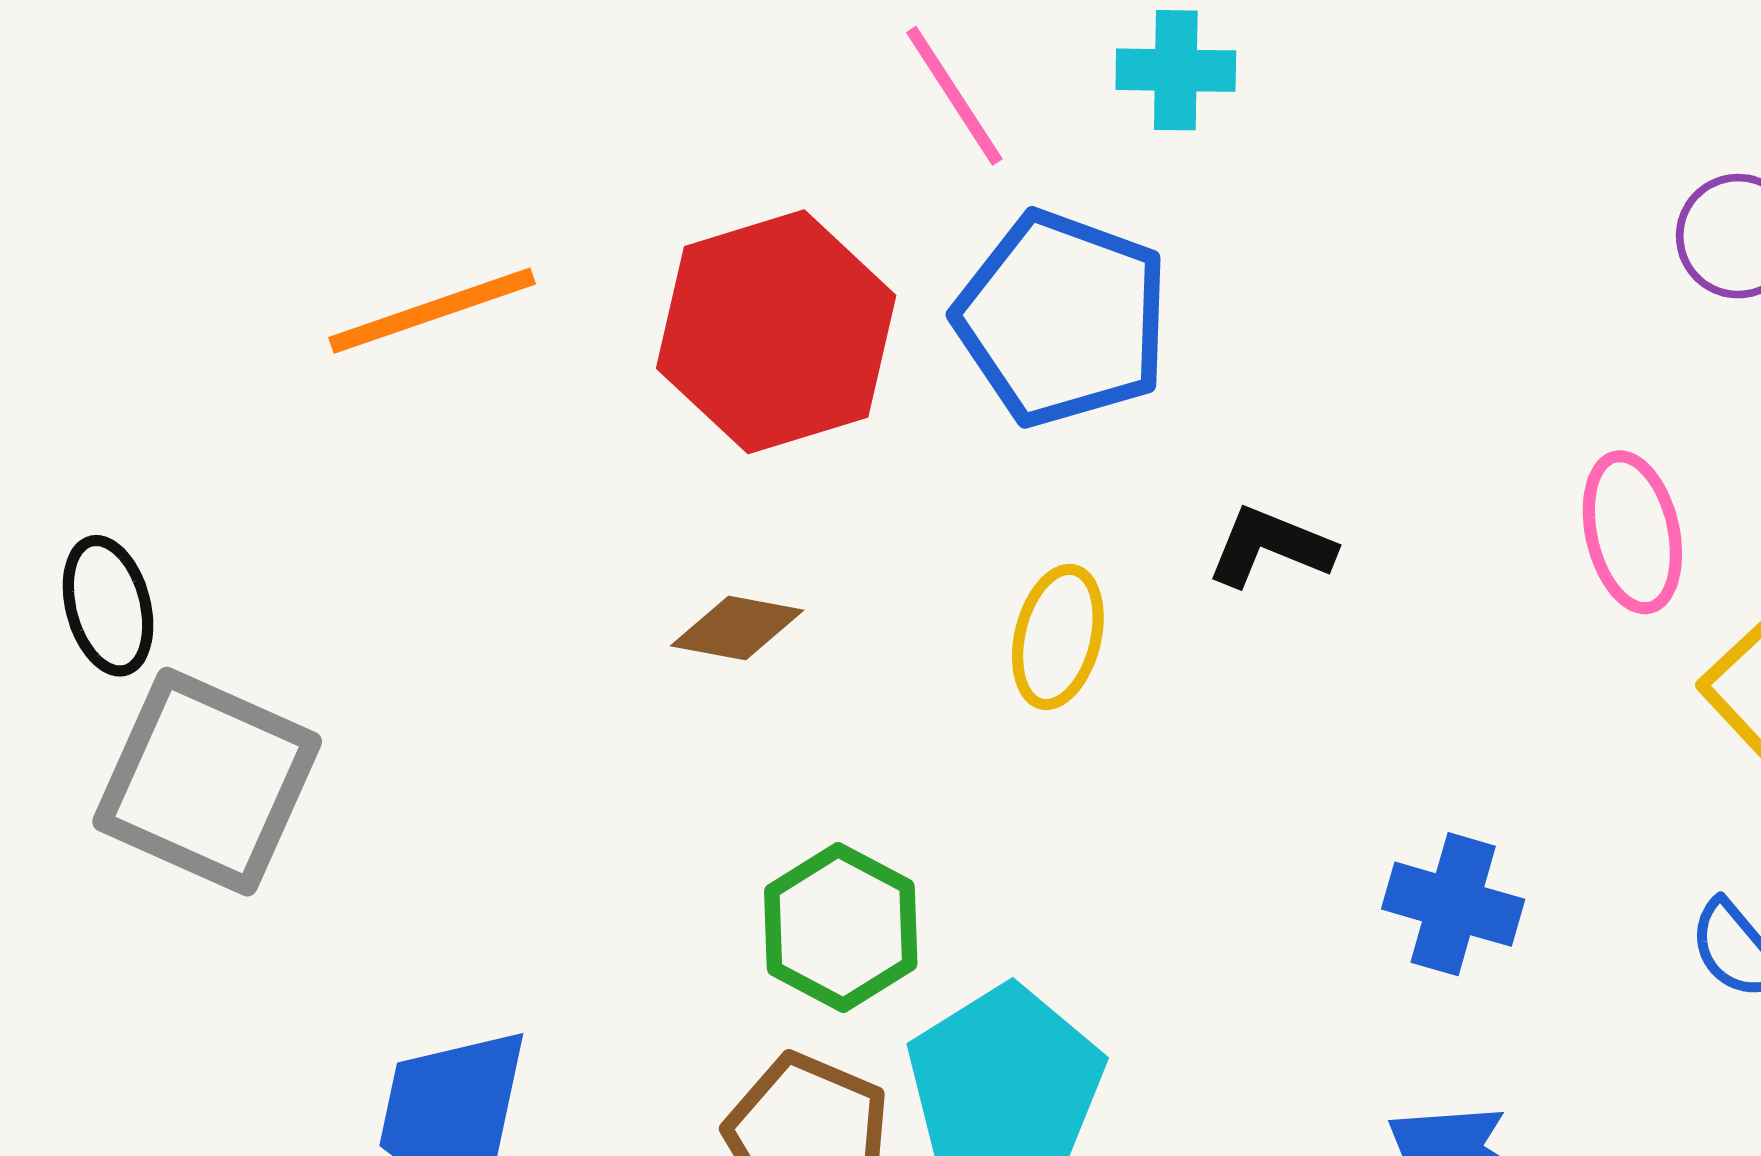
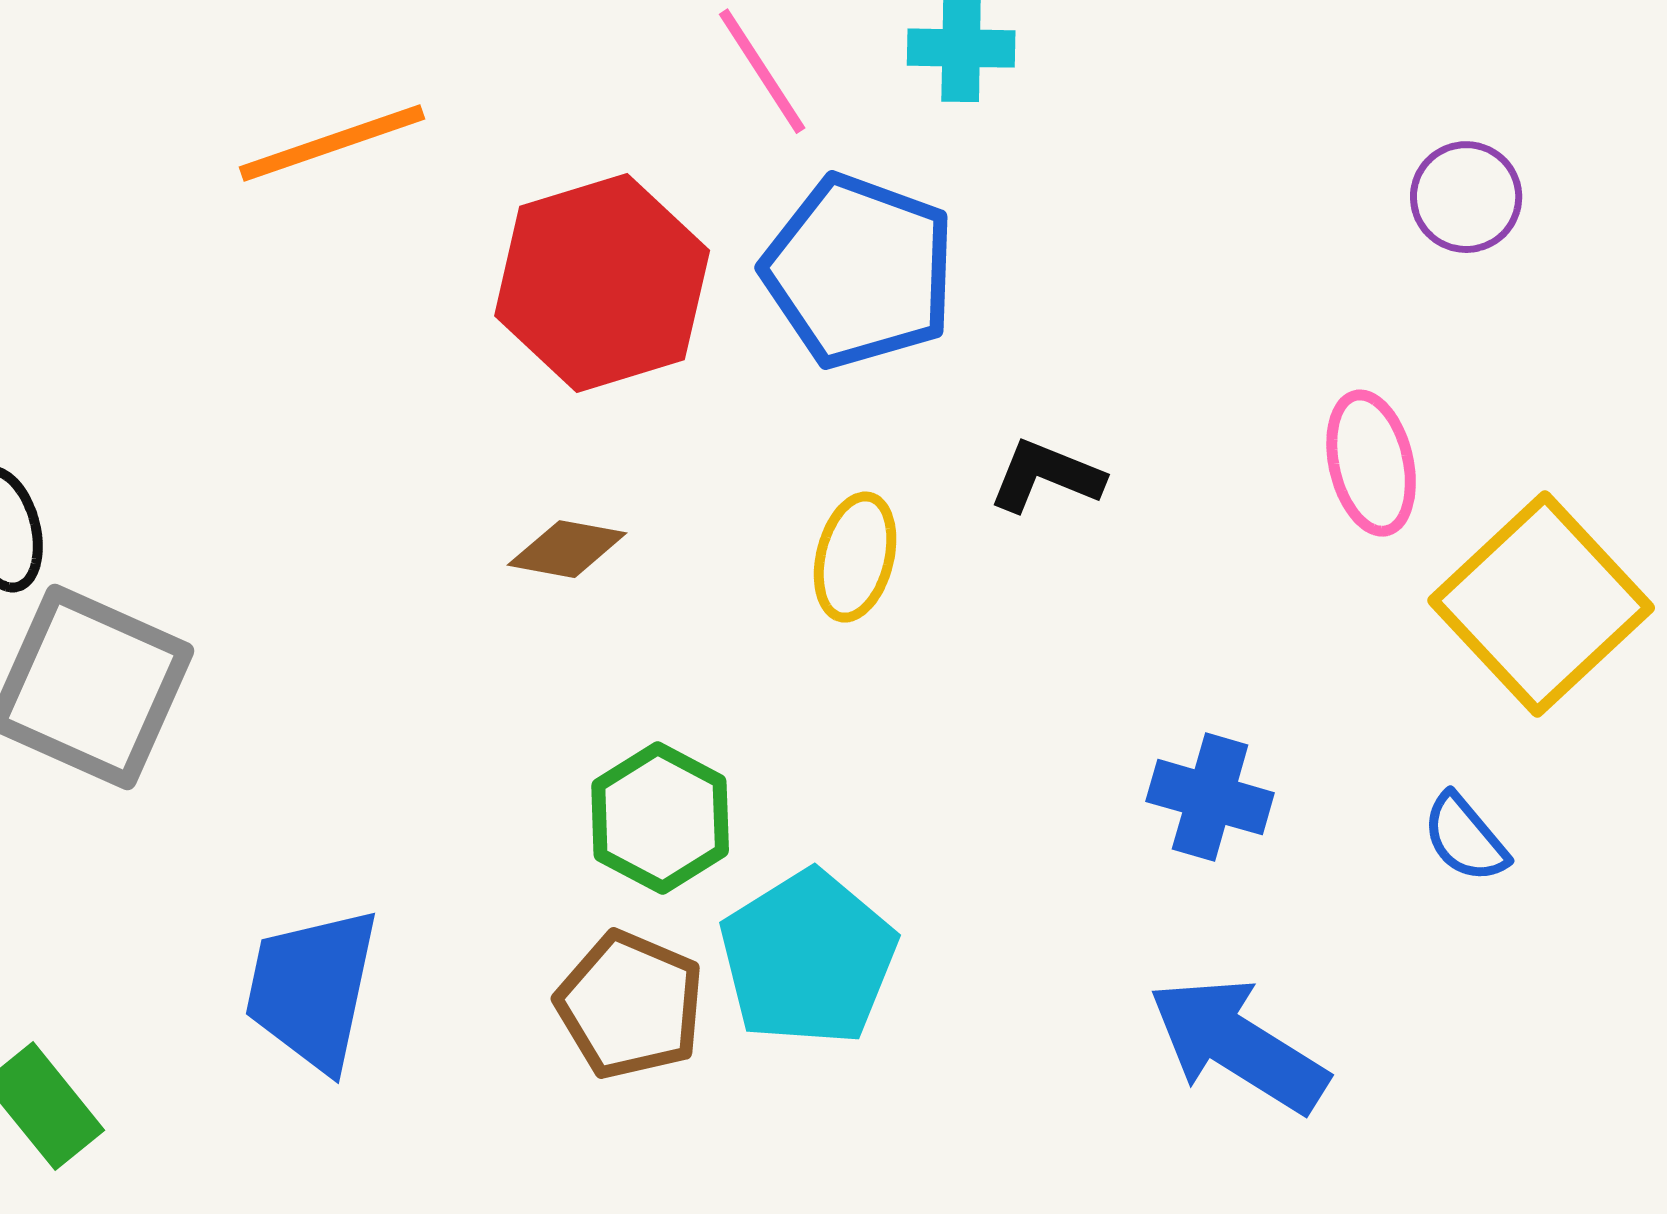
orange line: (432, 311) -> (332, 143), moved

